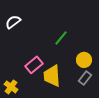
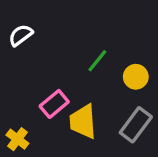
yellow circle: (84, 60) -> (136, 77), moved
gray rectangle: (85, 78) -> (136, 125), size x1.5

